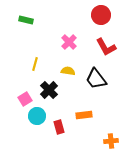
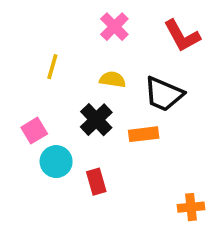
black trapezoid: (96, 79) -> (164, 94), turned -30
black cross: (49, 90) -> (96, 120), moved
orange rectangle: (84, 115) -> (144, 134), moved

